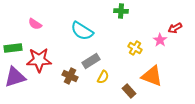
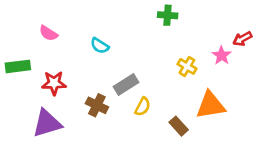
cyan semicircle: (82, 31) -> (100, 46), moved, size x0.6
red star: (39, 60) -> (54, 83), size x0.7
orange triangle: (152, 76) -> (211, 105), turned -30
purple triangle: (15, 77) -> (47, 123), moved

